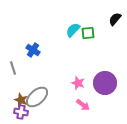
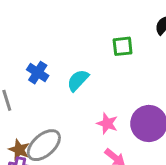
cyan semicircle: (73, 30) -> (78, 80), moved

